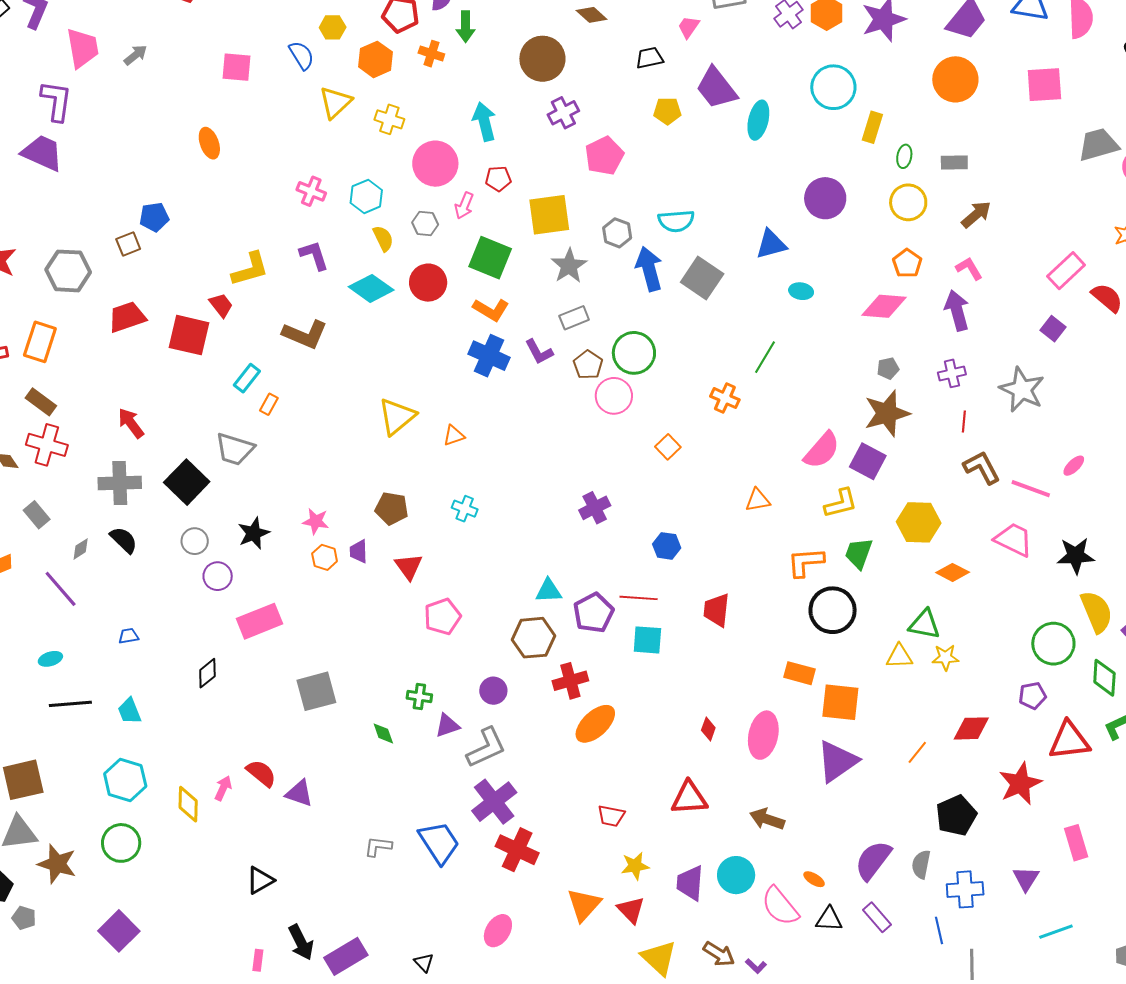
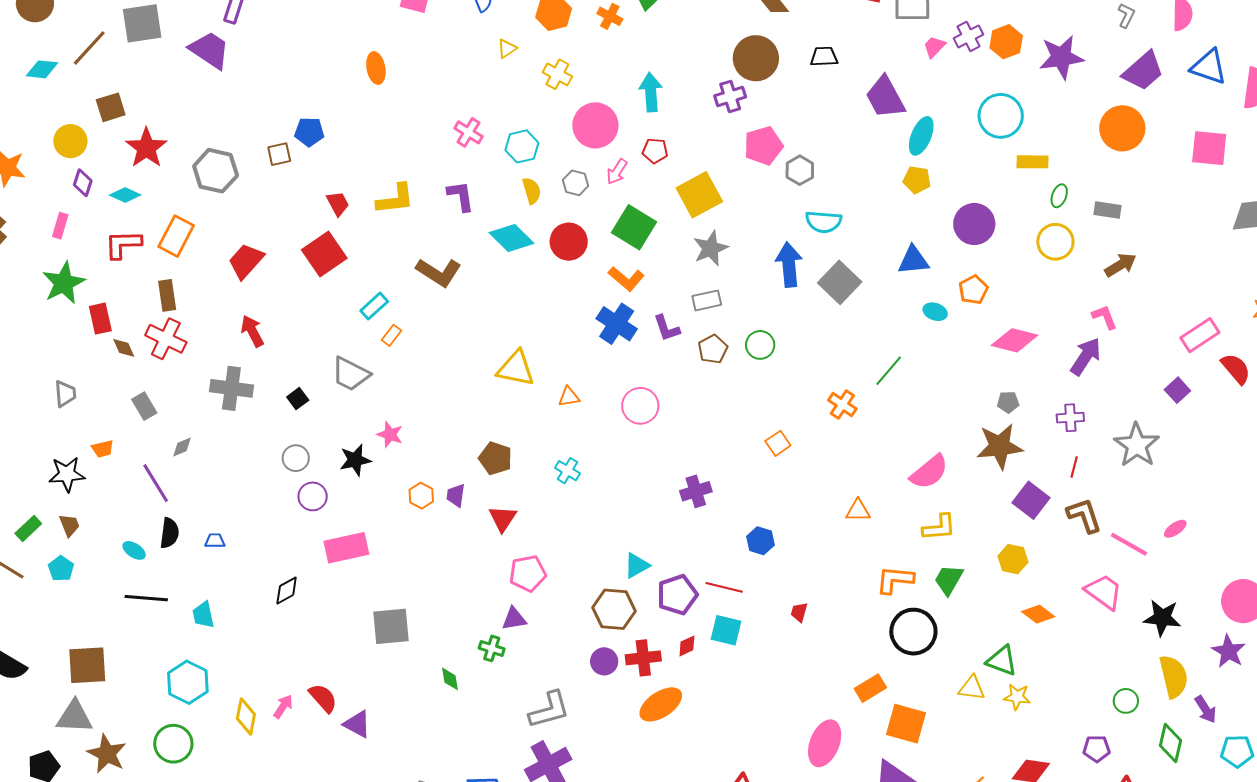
pink trapezoid: (689, 27) -> (934, 47), moved
brown circle: (542, 59) -> (756, 58), moved
yellow triangle: (335, 102) -> (507, 49), size x0.6
yellow pentagon: (667, 111) -> (917, 180), moved
yellow rectangle: (872, 127) -> (1032, 162), turned 64
yellow square: (549, 215) -> (699, 195), turned -30
gray hexagon: (617, 233) -> (800, 170), moved
orange pentagon: (907, 263) -> (973, 290), moved
red trapezoid: (221, 305) -> (338, 204), moved
purple arrow: (957, 310) -> (1086, 356), turned 39
red trapezoid: (127, 317) -> (246, 261), moved, turned -39
red square: (189, 335) -> (324, 254), turned 33
green circle: (634, 353) -> (760, 345), size x0.7
pink circle: (614, 396) -> (640, 406), moved
brown rectangle: (41, 402) -> (167, 295), turned 36
yellow triangle: (397, 416) -> (516, 369), turned 42
purple square: (868, 461) -> (1031, 500), moved
black square: (187, 482) -> (298, 399), size x0.5
pink star: (316, 521) -> (390, 434), moved
yellow hexagon: (919, 522) -> (1013, 559), size x0.7
black semicircle: (124, 540) -> (169, 533), moved, turned 44
cyan triangle: (549, 591) -> (637, 565), turned -36
red trapezoid: (717, 610) -> (799, 612), size x0.6
green circle: (1053, 644) -> (1126, 701), size x0.6
cyan ellipse: (50, 659) -> (134, 550), turned 40
orange rectangle: (799, 673) -> (870, 688), turned -56
purple circle: (493, 691) -> (604, 661), moved
purple triangle: (447, 726) -> (514, 619), moved
red diamond: (708, 729) -> (687, 646), moved, turned 35

